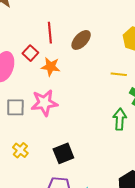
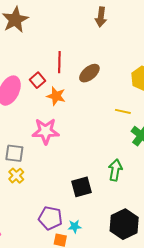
gray square: (15, 107) -> (14, 153), moved
green arrow: (120, 119) -> (115, 170), moved
black square: (63, 153) -> (81, 187), moved

